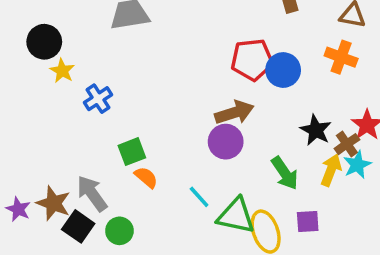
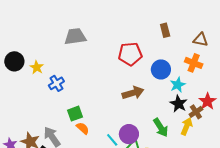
black circle: (44, 42) -> (14, 61), moved
red pentagon: (252, 60) -> (130, 54), moved
purple circle: (226, 142) -> (129, 134), moved
cyan star: (357, 165) -> (178, 85), moved

